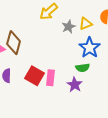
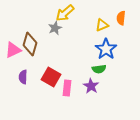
gray star: (69, 27) -> (55, 28), moved
pink rectangle: (51, 78) -> (67, 88), moved

